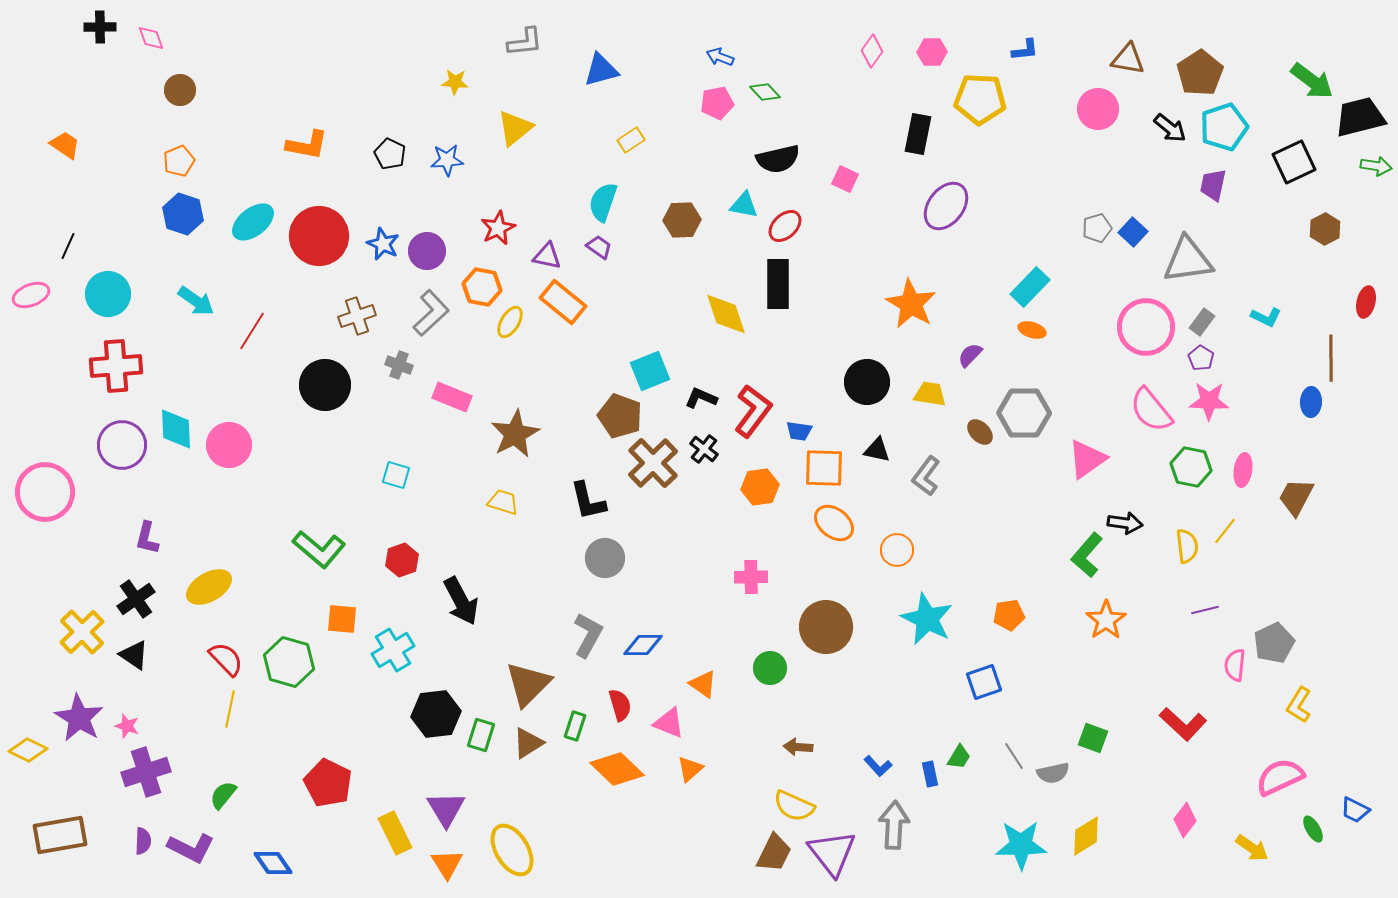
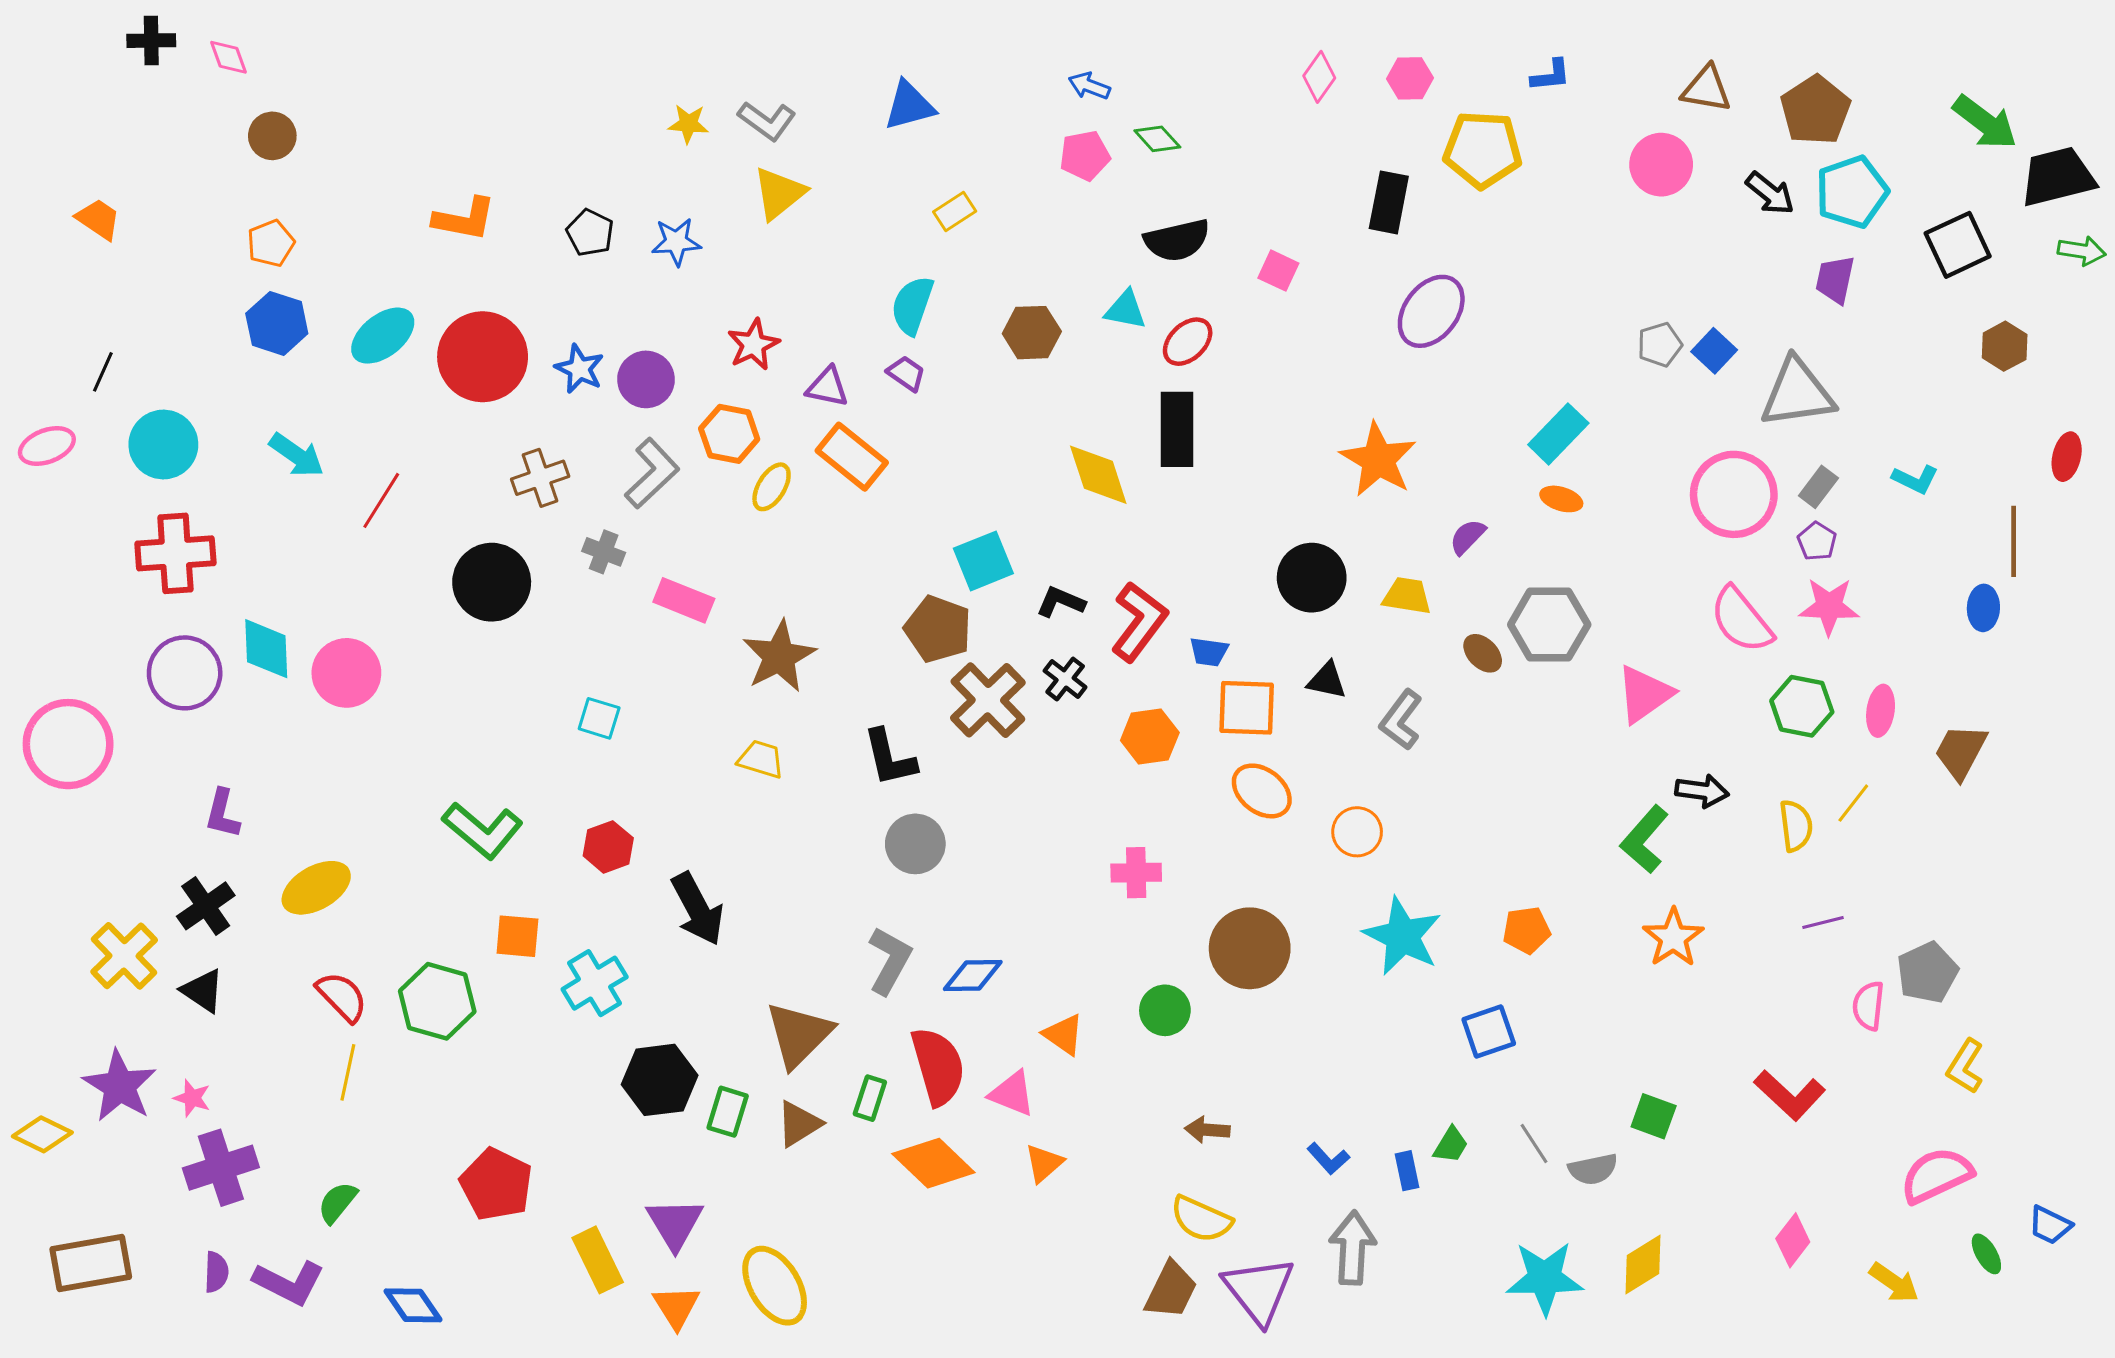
gray L-shape: (525, 42) -> (767, 121), moved, turned 42
red semicircle: (620, 705) -> (938, 1066), size x1.6

